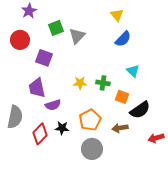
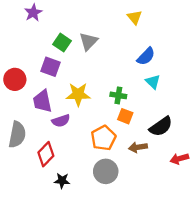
green square: (56, 28) -> (62, 43), moved, turned -35
blue semicircle: (123, 39) -> (146, 56), moved
red circle: (20, 40) -> (15, 79), moved
yellow star: (80, 83) -> (78, 94), moved, size x1.5
orange square: (122, 97) -> (125, 116), moved
black star: (62, 128) -> (62, 181), moved

